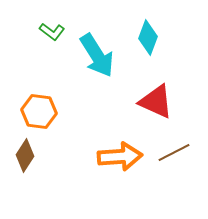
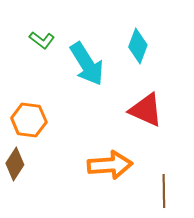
brown line: (174, 153) -> (164, 191), moved, turned -64

